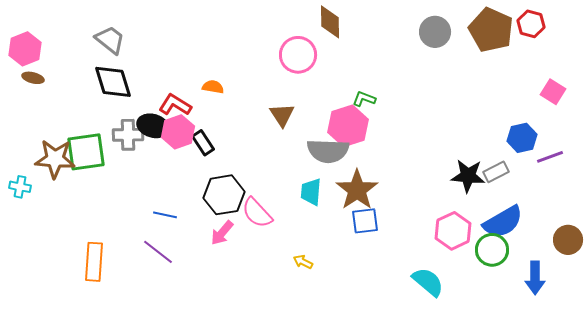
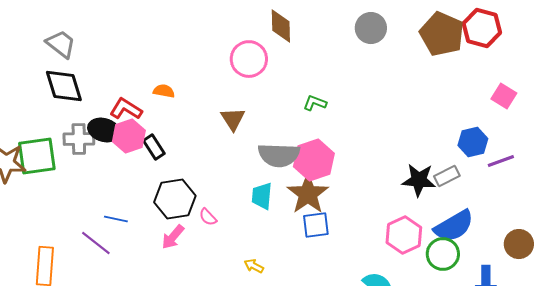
red hexagon: (531, 24) -> (482, 28), size x1.4
gray circle: (435, 32) -> (371, 28), moved
pink hexagon: (348, 126) -> (314, 160), moved
pink semicircle: (257, 213) -> (208, 217), size x0.6
purple line: (158, 252) -> (96, 243), moved

